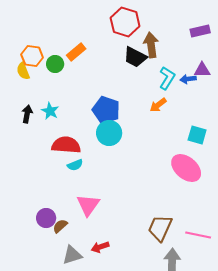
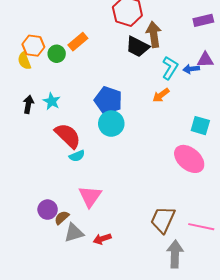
red semicircle: (66, 145) -> (68, 136), turned 40
gray triangle: (72, 255) -> (74, 233), moved

